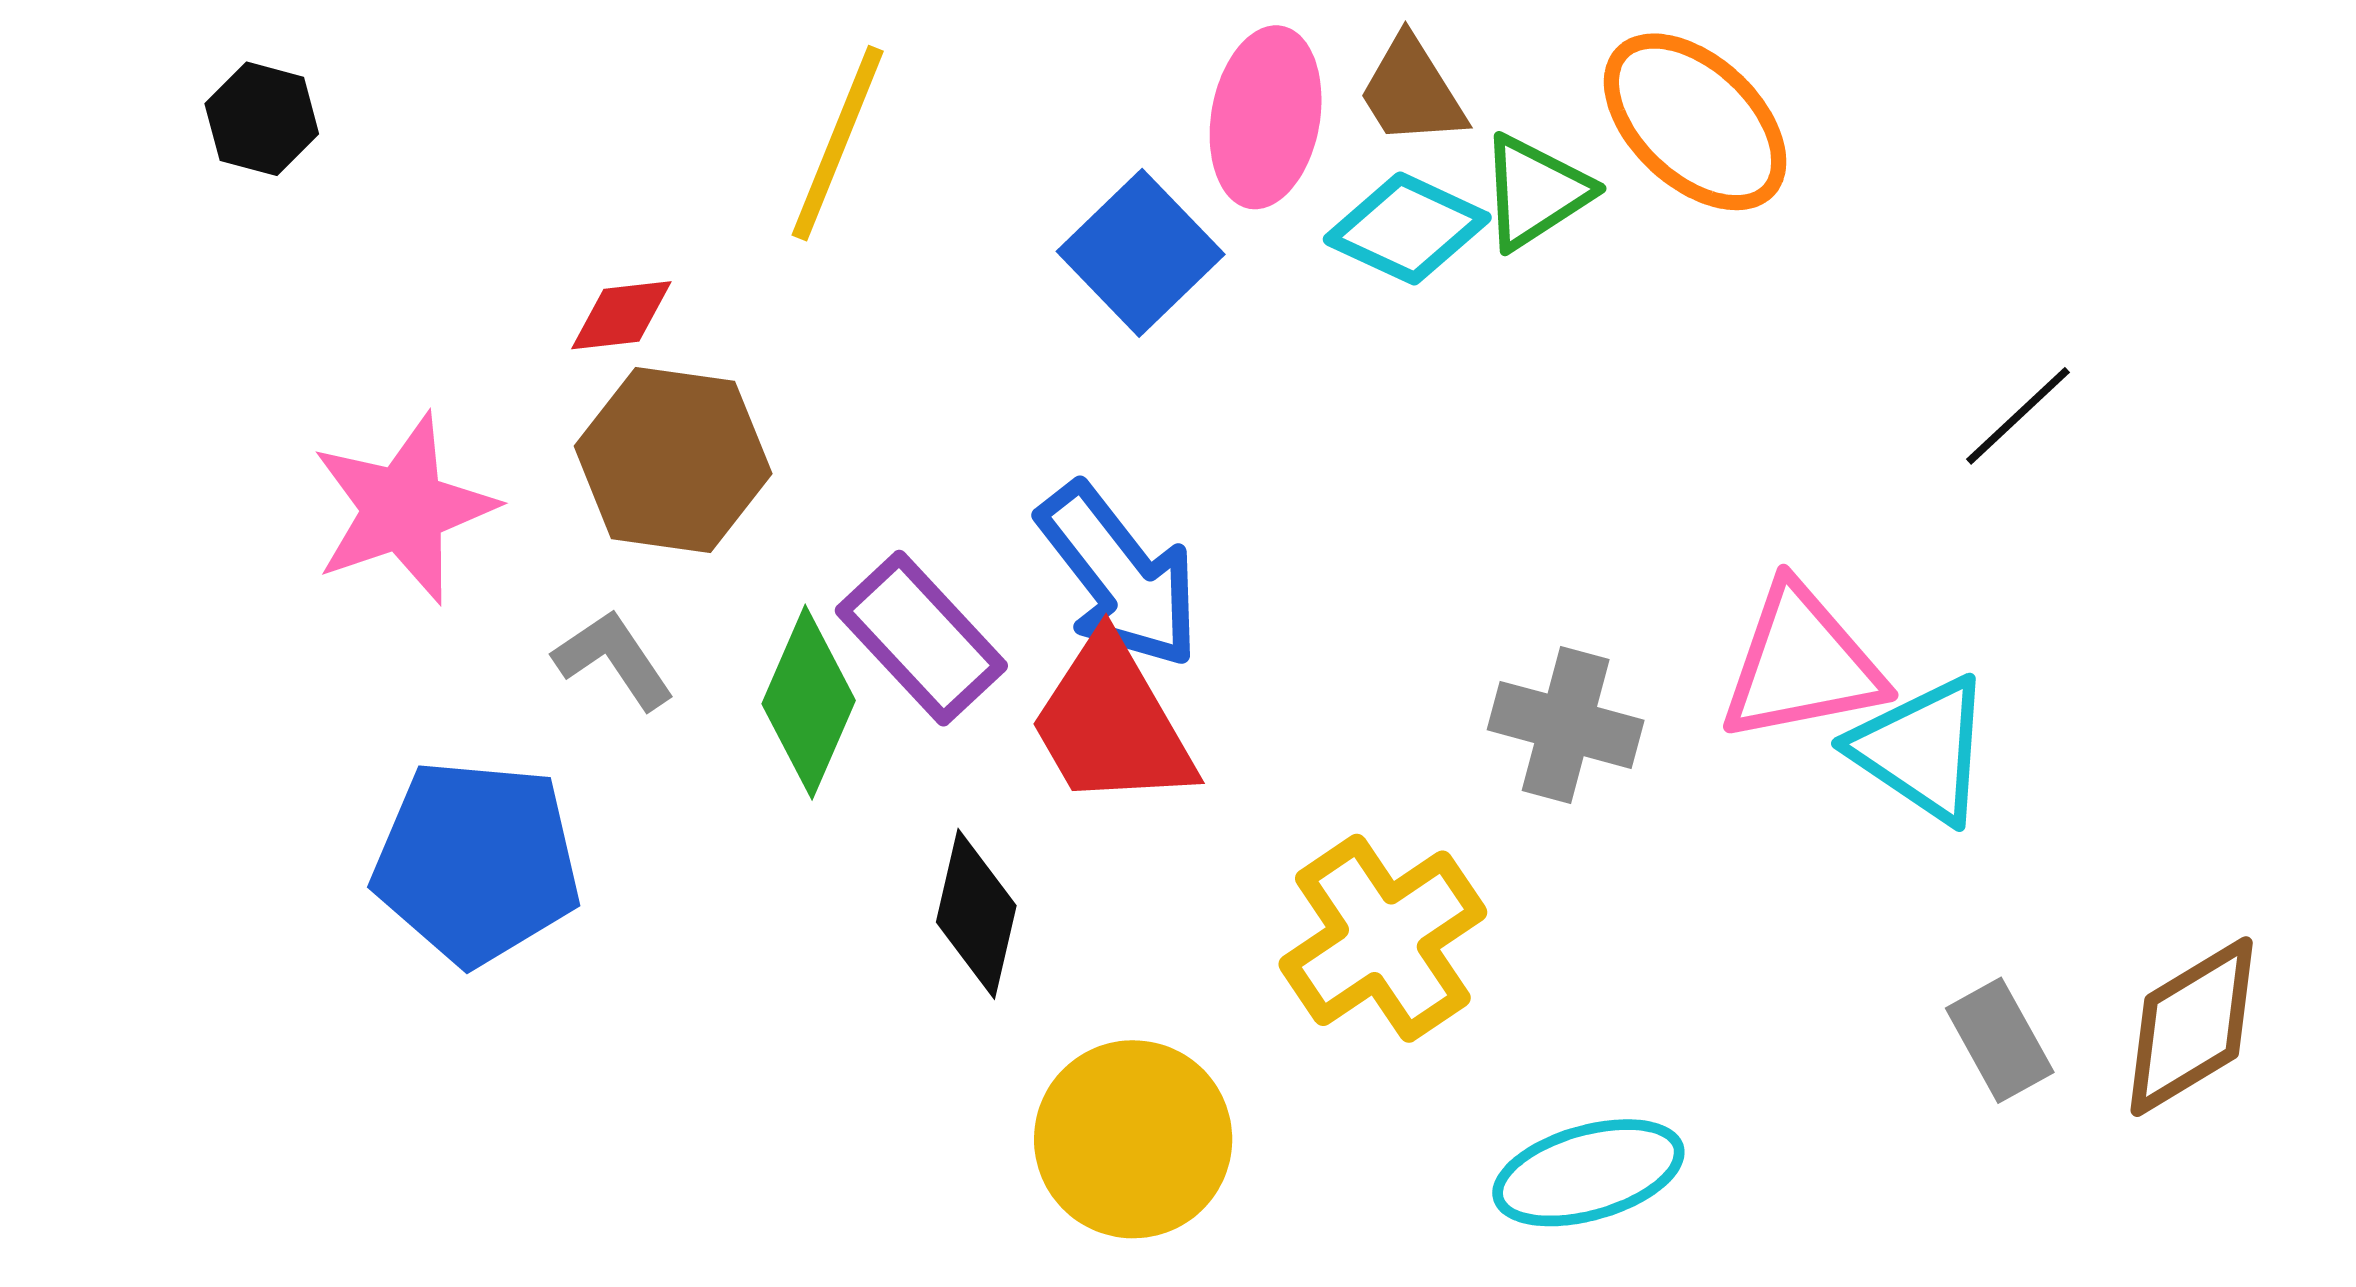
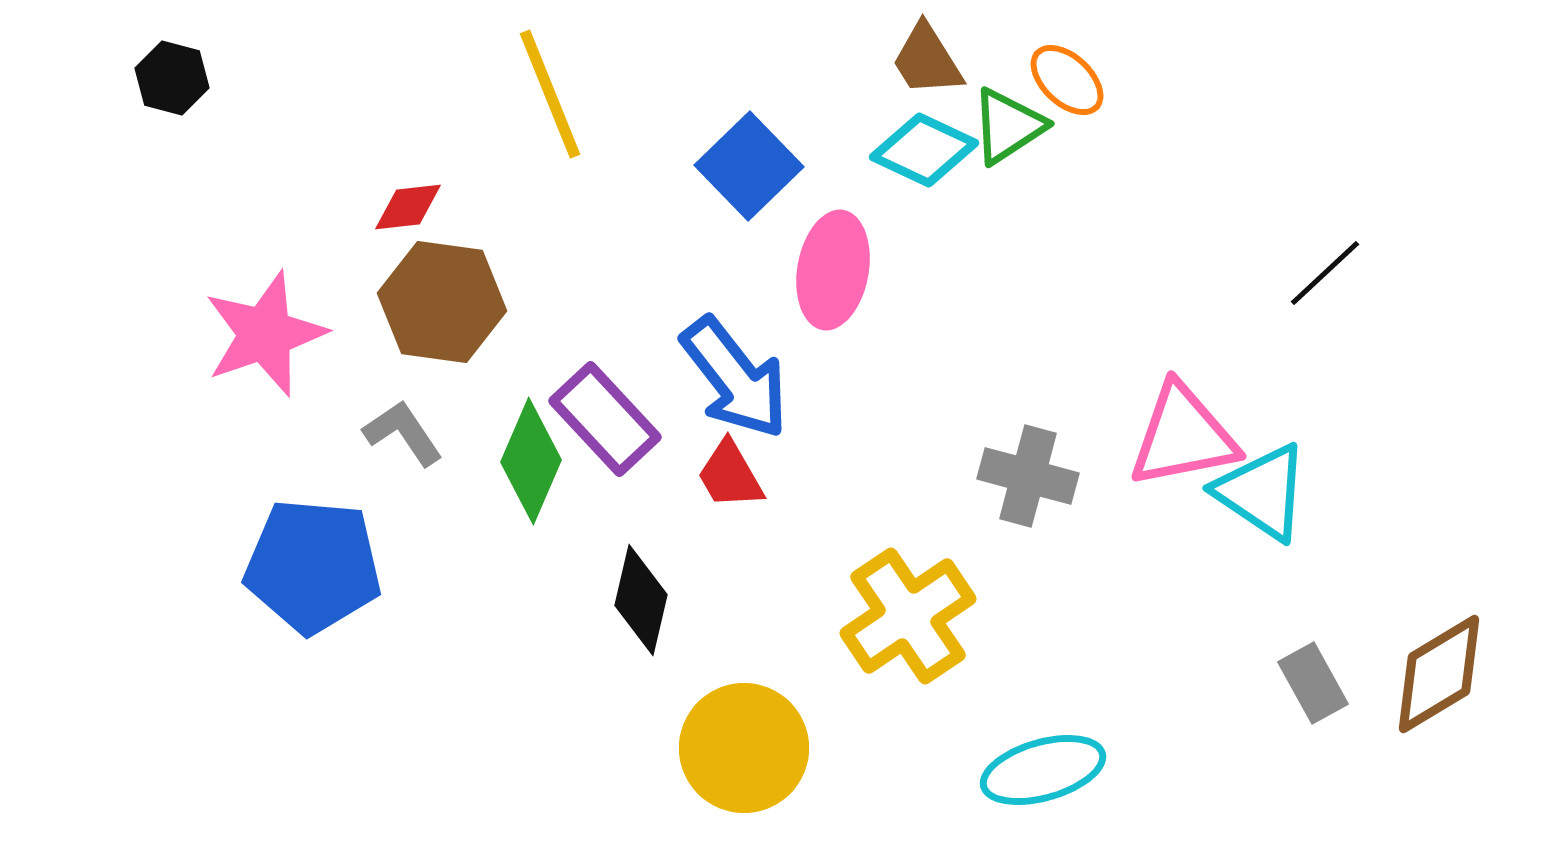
pink ellipse: (1266, 117) -> (833, 270), moved
orange ellipse: (1695, 122) -> (1067, 80), moved, size x0.6
yellow line: (838, 143) -> (550, 94), turned -44
red trapezoid: (1112, 723) -> (730, 475), size x0.6

